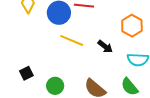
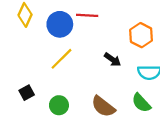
yellow line: (72, 40) -> (61, 59), moved, turned -65

